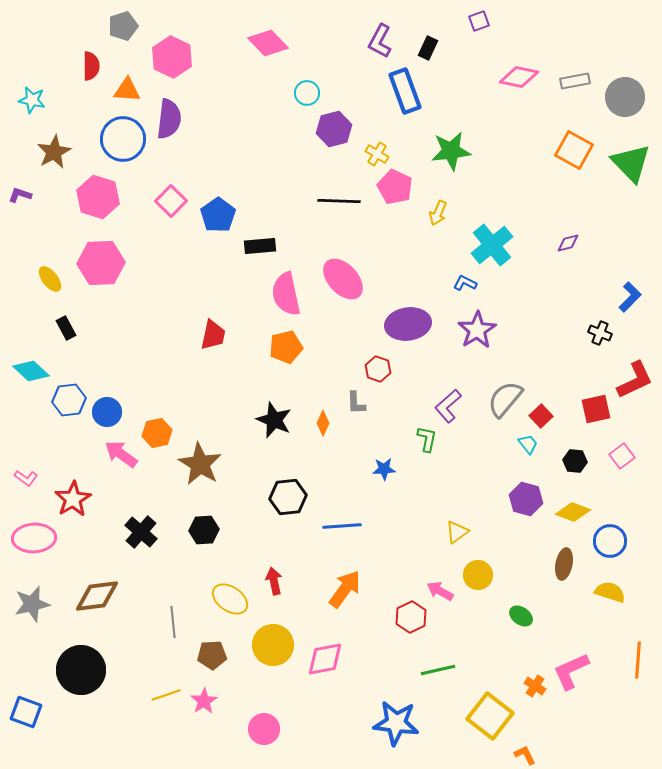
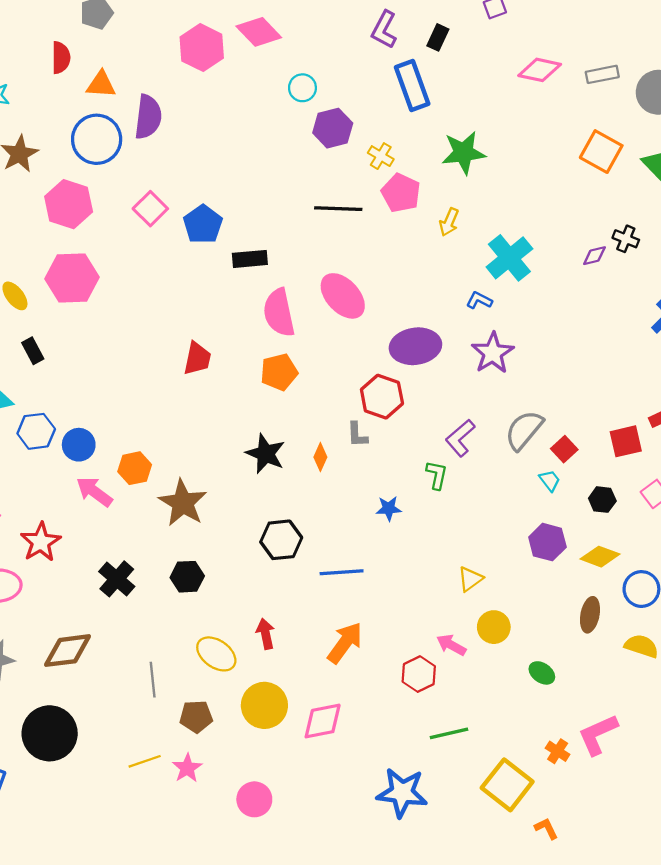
pink hexagon: (172, 57) -> (202, 48), moved
black cross: (600, 333) -> (626, 239), moved
red hexagon: (378, 369) -> (382, 397), size x1.5

